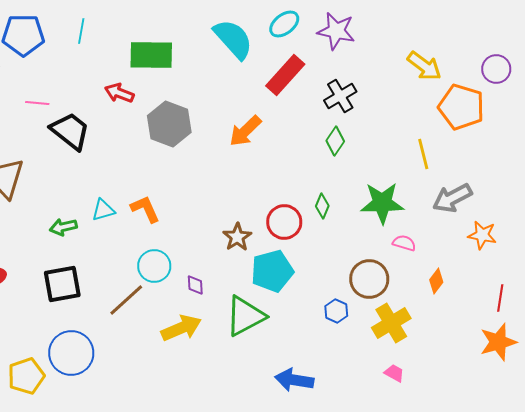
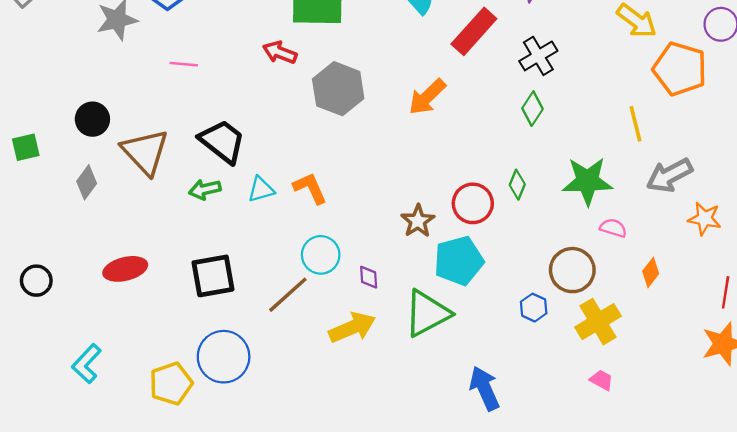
black trapezoid: (70, 131) -> (222, 141), moved
green arrow: (63, 227) -> (205, 189), moved
blue arrow: (294, 380) -> (485, 388), turned 57

